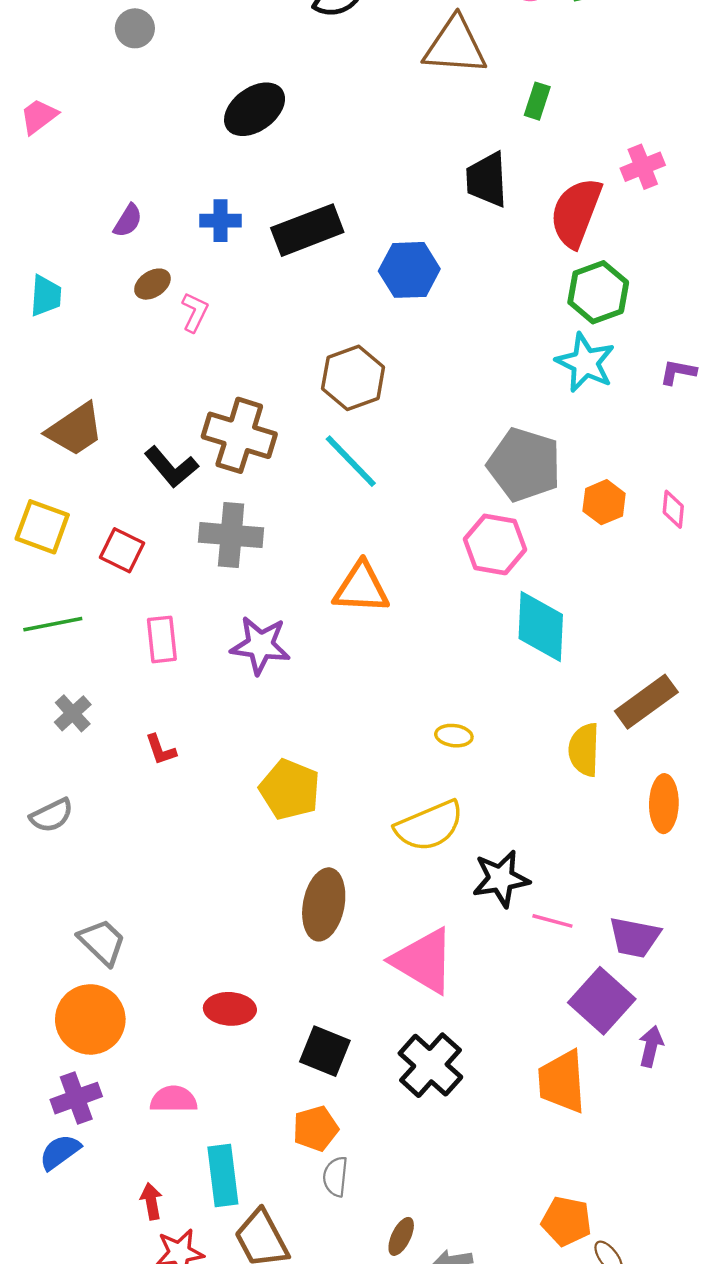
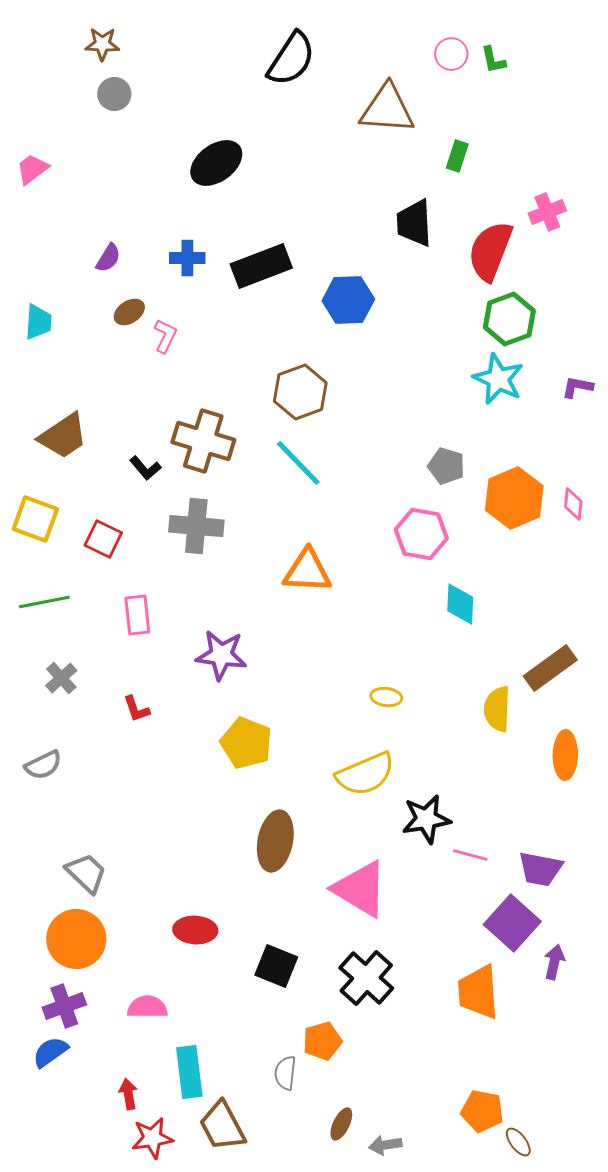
gray pentagon: (524, 465) -> (446, 466), size x0.6
black L-shape: (171, 467) -> (145, 468), size x0.7
orange hexagon: (604, 502) -> (514, 498), size x1.6
cyan diamond: (541, 627) -> (460, 604), size x0.7
purple star: (260, 645) -> (221, 655), moved
orange pentagon: (316, 1129) -> (322, 1041), moved

